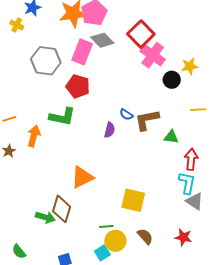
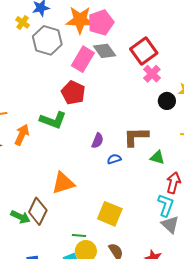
pink cross: (153, 55) -> (152, 74), size x0.7
gray hexagon: (46, 61) -> (47, 40), moved
blue semicircle: (126, 114) -> (114, 159), moved, turned 120

